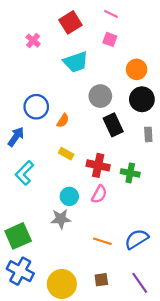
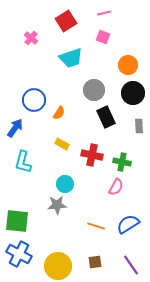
pink line: (111, 14) -> (104, 13), turned -40
cyan L-shape: (24, 173) -> (23, 162), turned -30
pink semicircle: (99, 194) -> (116, 187), moved
green square: (18, 236) -> (17, 221), turned 30

